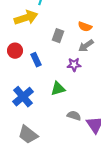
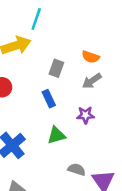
blue rectangle: (36, 60) -> (49, 99), moved
purple star: (74, 65) -> (85, 115), moved

